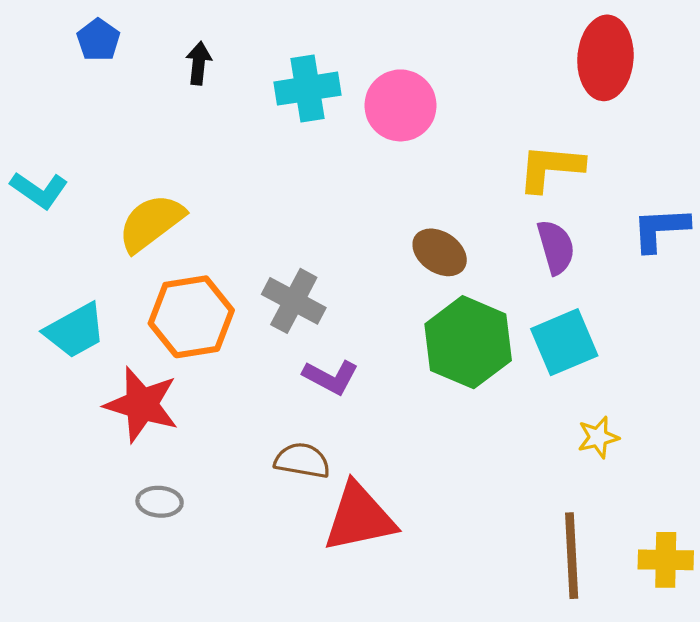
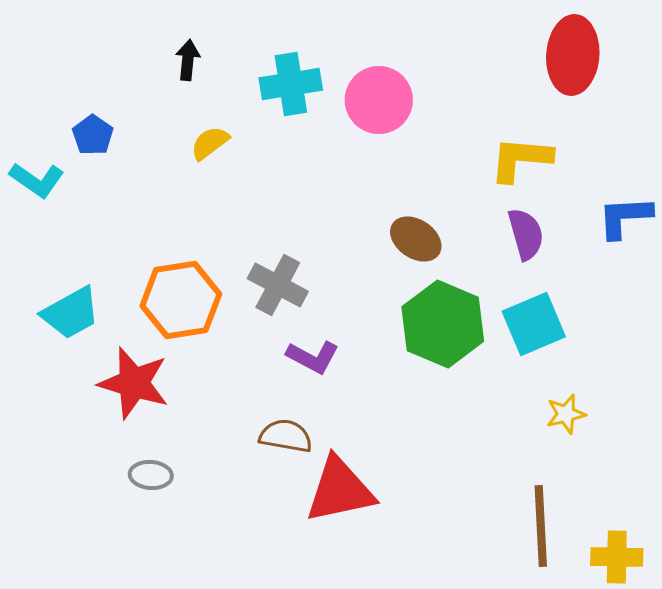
blue pentagon: (98, 40) -> (93, 135), moved
yellow semicircle: (151, 223) -> (210, 143), moved, size x0.6
yellow cross: (666, 560) -> (617, 557), moved

